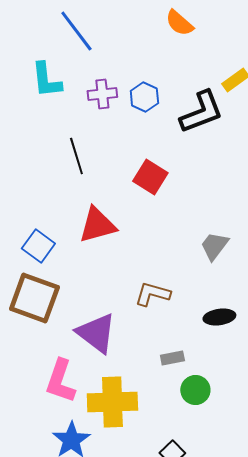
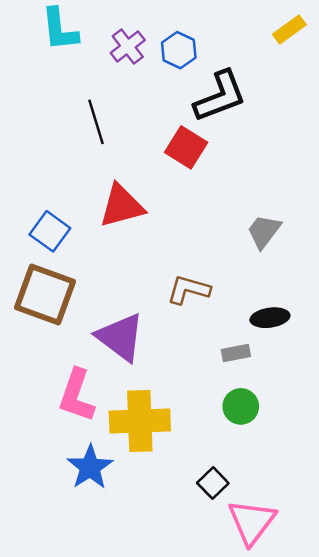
purple cross: (102, 94) -> (128, 46), turned -32
black L-shape: (201, 112) -> (220, 96), moved
gray rectangle: (172, 358) -> (236, 353), moved

